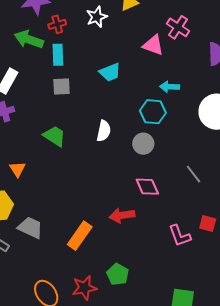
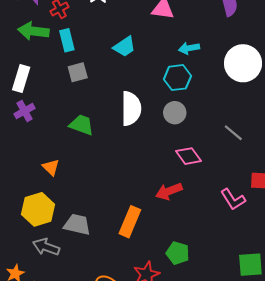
white semicircle: (104, 131) -> (131, 108), size x1.5

